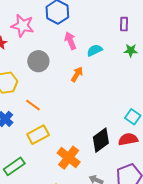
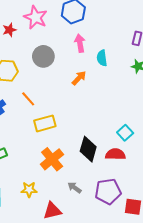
cyan semicircle: (95, 50) -> (102, 58), turned -84
yellow rectangle: (38, 135) -> (45, 123), moved
black diamond: (101, 140) -> (88, 149), turned -50

